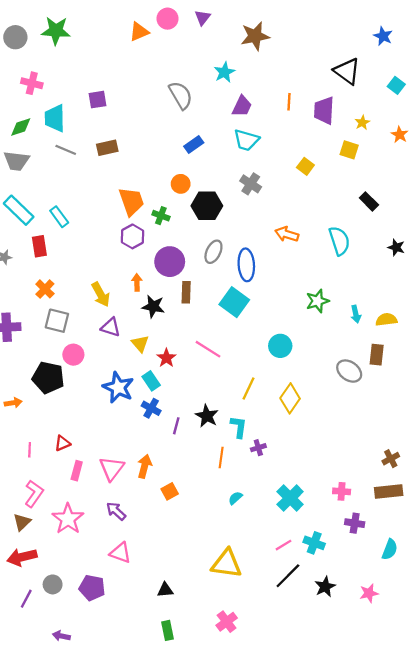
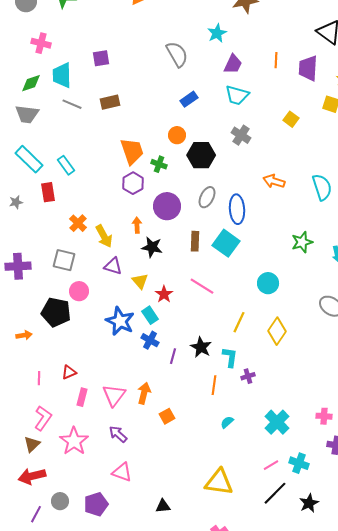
orange cross: (45, 289) -> (78, 223), moved
brown rectangle: (186, 292) -> (195, 241), moved
purple pentagon: (92, 588) -> (96, 504), turned -30

